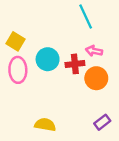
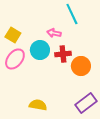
pink arrow: (94, 51) -> (54, 33), moved
pink ellipse: (18, 70) -> (15, 59), turned 40
purple rectangle: (102, 122) -> (86, 103), size x1.5

